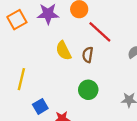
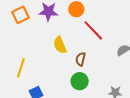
brown semicircle: (88, 55) -> (81, 59), moved

